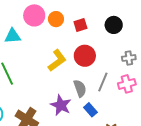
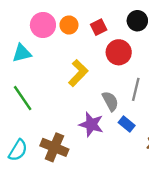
red circle: (85, 56) -> (119, 52), moved

